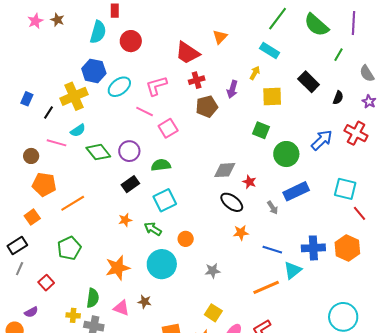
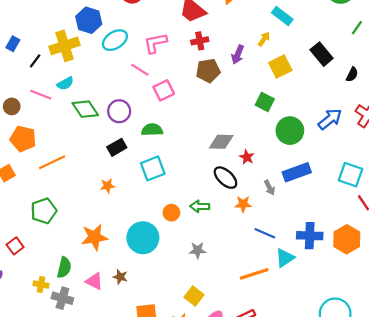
yellow square: (272, 97) -> (280, 66), turned -30
green arrow: (153, 229) -> (200, 206), moved, turned -36
orange star: (241, 233) -> (243, 204), moved

